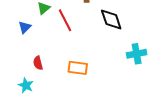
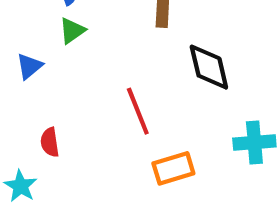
red line: (65, 20) -> (138, 111), moved
orange rectangle: (78, 68) -> (173, 168), moved, turned -30

